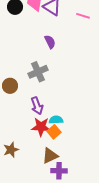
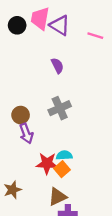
gray cross: (38, 72) -> (60, 108), moved
brown circle: (10, 86) -> (21, 115), moved
purple arrow: (37, 106) -> (26, 133), moved

